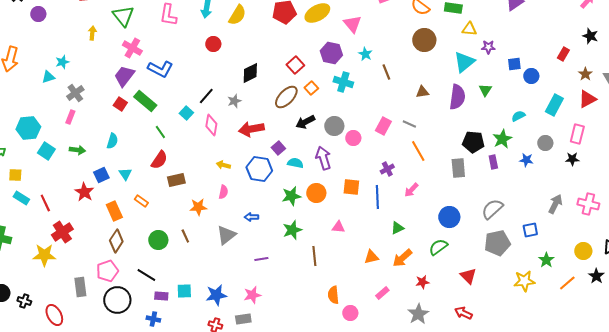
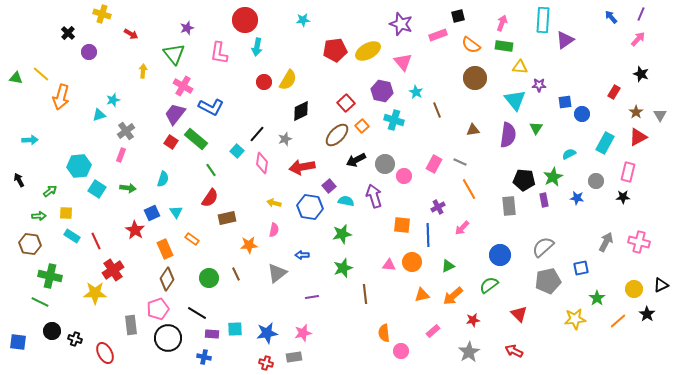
yellow semicircle: (237, 15) -> (288, 80), moved
cyan triangle: (464, 62) -> (515, 100), turned -30
orange circle: (316, 193) -> (412, 262), moved

